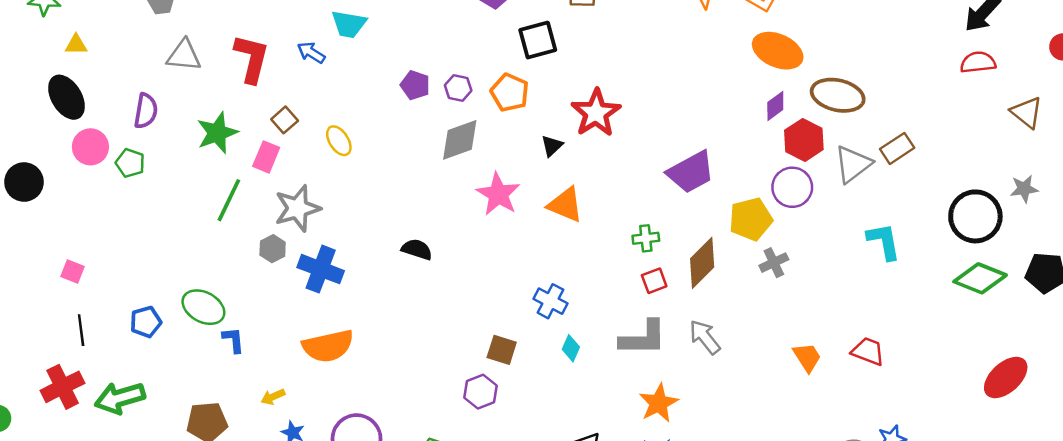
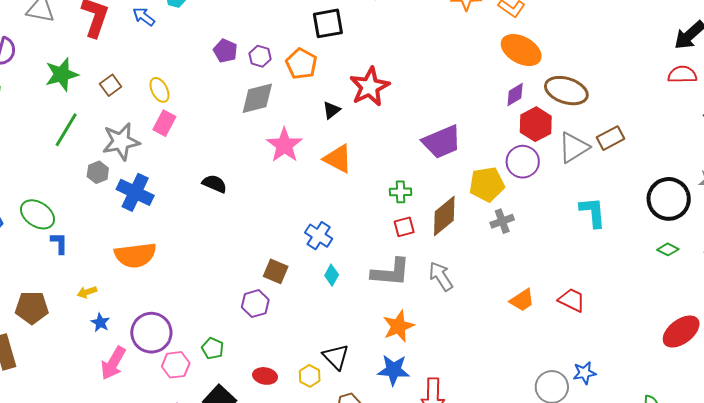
brown square: (285, 120) -> (111, 85), moved
pink rectangle: (266, 157) -> (164, 123), moved
green diamond: (980, 278) -> (668, 249), size x0.5
orange trapezoid: (807, 357) -> (522, 300), turned 84

